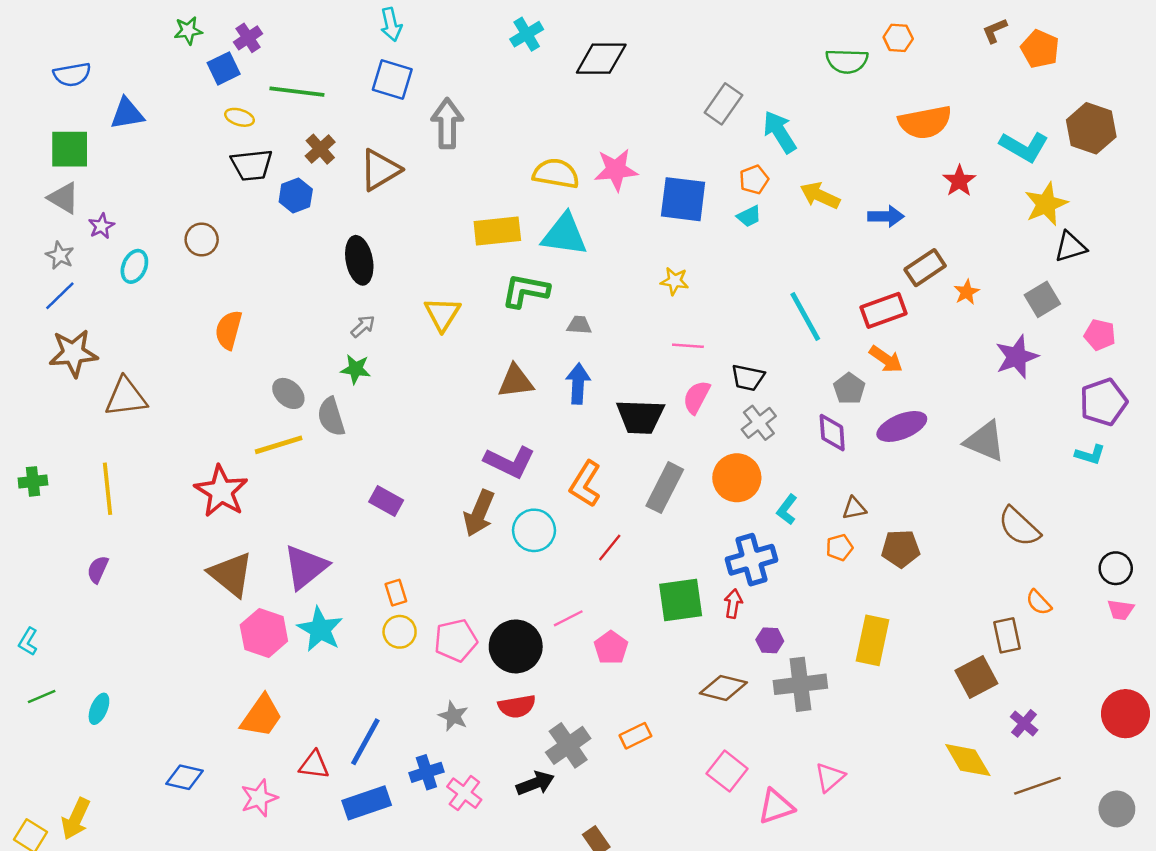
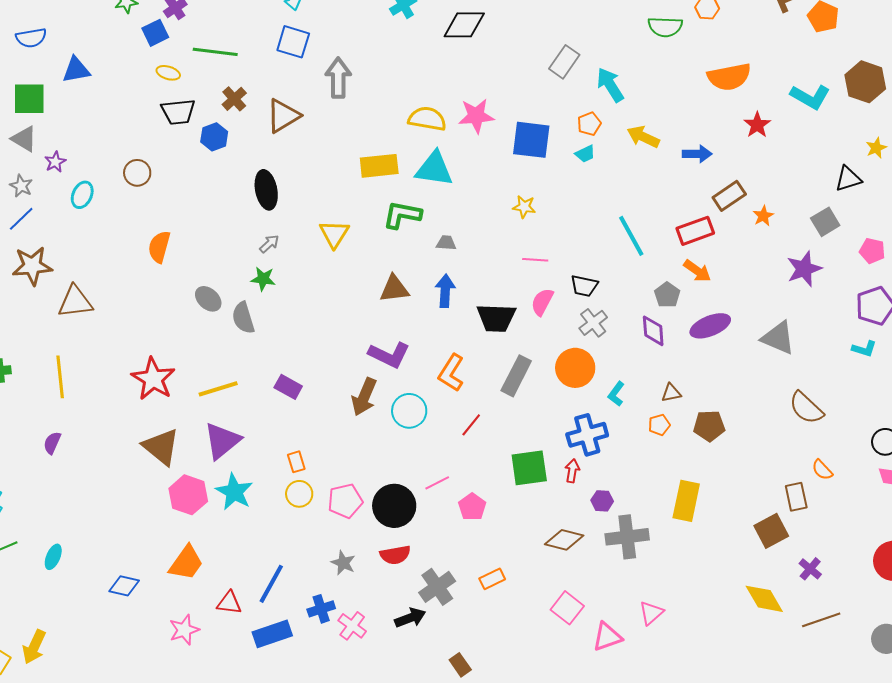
yellow star: (1046, 204) -> (876, 148), moved, size x0.6
yellow line: (279, 445) -> (218, 389), moved
blue diamond: (185, 777) -> (124, 586), moved

